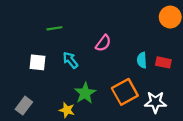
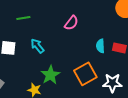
pink semicircle: (103, 43) -> (71, 23), moved

